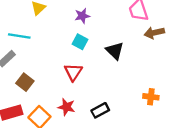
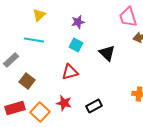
cyan line: (19, 36) -> (34, 40), moved
red triangle: (73, 72) -> (70, 72), turned 42

